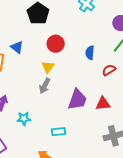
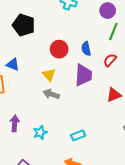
red circle: (56, 44) -> (59, 49), moved
gray arrow: (45, 86) -> (51, 94), turned 98
purple trapezoid: (77, 100) -> (83, 75), moved

